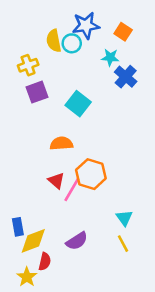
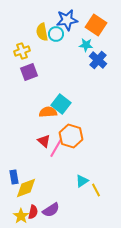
orange square: (123, 32) -> (96, 25), size x1.5
cyan square: (78, 104) -> (61, 104), moved
cyan triangle: (124, 218) -> (82, 181), moved, turned 32
purple semicircle: (77, 241) -> (51, 210), moved
red semicircle: (45, 262) -> (33, 212), moved

